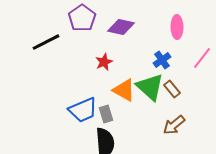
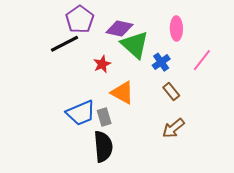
black line: (46, 42) -> (64, 44), moved
green triangle: (150, 87) -> (135, 45), moved

